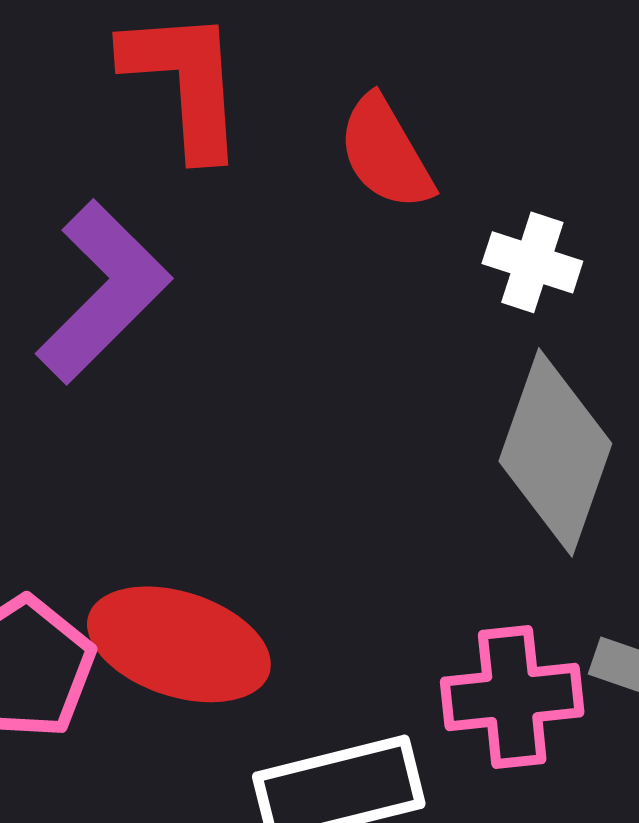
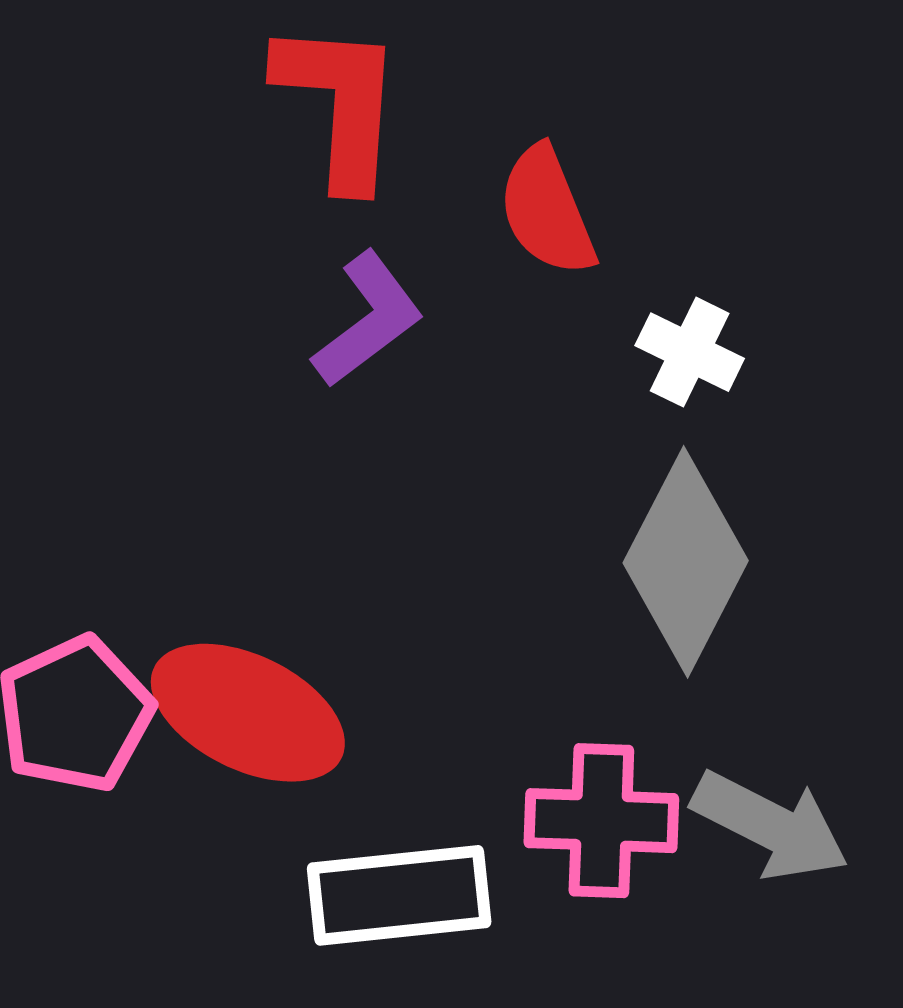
purple L-shape: (103, 292) -> (368, 319), moved, size x0.7

